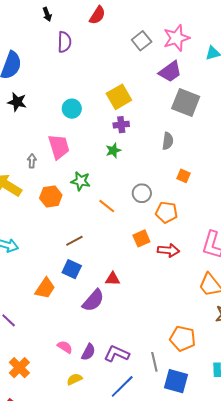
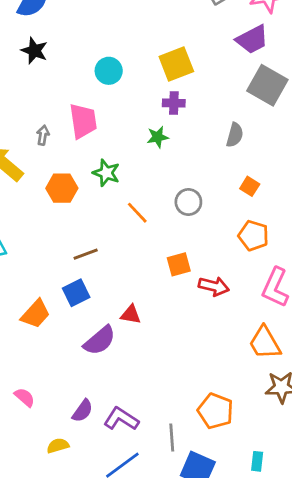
orange pentagon: (166, 212) -> (253, 236), moved
blue square: (72, 269) -> (76, 293), turned 30
pink semicircle: (65, 347) -> (25, 397), moved

